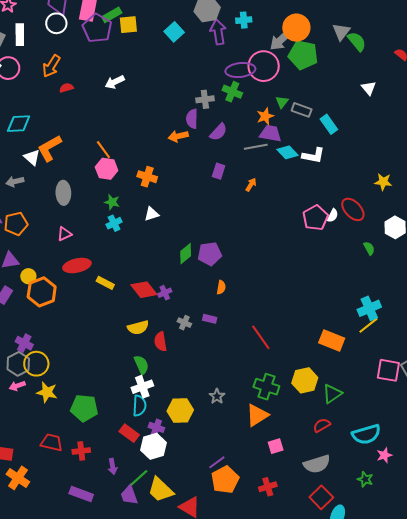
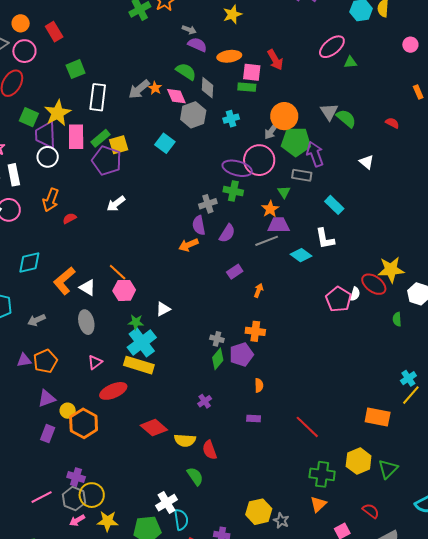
purple pentagon: (97, 28) -> (107, 161), moved
purple arrow: (218, 32) -> (315, 154), moved
gray arrow: (281, 40) -> (271, 131), size x0.7
purple ellipse: (240, 70) -> (237, 168), turned 32
gray rectangle: (302, 110) -> (302, 175), moved
cyan diamond: (288, 152) -> (301, 255), moved
white L-shape: (313, 156) -> (325, 239), turned 80
white triangle: (32, 157) -> (87, 288), moved
purple rectangle: (219, 171) -> (235, 272), turned 49
orange cross: (147, 177) -> (255, 331), moved
yellow star: (383, 182) -> (391, 270), moved, size x1.5
orange arrow: (251, 185) -> (259, 290), moved
white triangle: (151, 214) -> (163, 309), moved
cyan cross: (114, 223) -> (142, 342), size x1.8
green semicircle: (369, 248) -> (397, 319), turned -144
yellow rectangle: (105, 283) -> (139, 365), moved, size x1.6
red diamond: (144, 290) -> (154, 428), moved
cyan cross: (369, 308) -> (408, 378), size x0.7
gray cross: (184, 323) -> (217, 339), moved
yellow semicircle: (138, 327) -> (185, 440), turned 30
white cross: (142, 387) -> (167, 503), moved
gray star: (217, 396) -> (281, 521), moved
cyan semicircle: (139, 406) -> (181, 520), moved
yellow hexagon: (180, 411) -> (259, 512), moved
orange triangle: (257, 415) -> (318, 504), size x0.7
red semicircle: (322, 425) -> (371, 511), moved, turned 78

